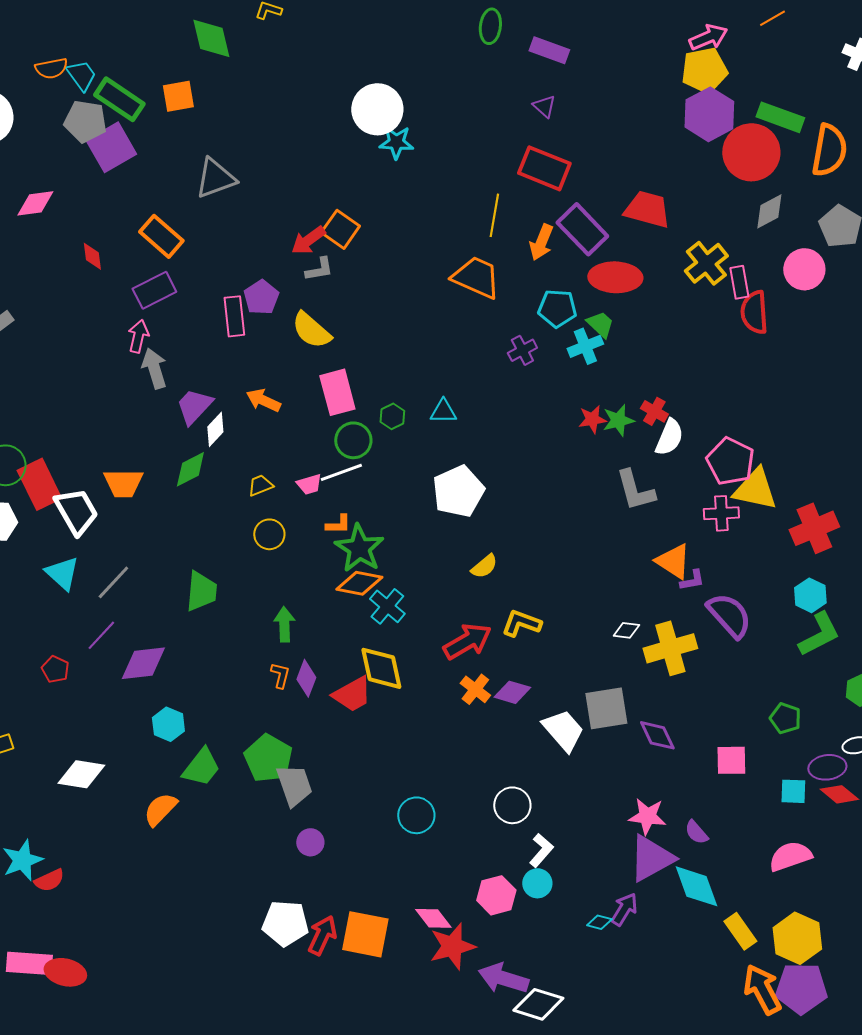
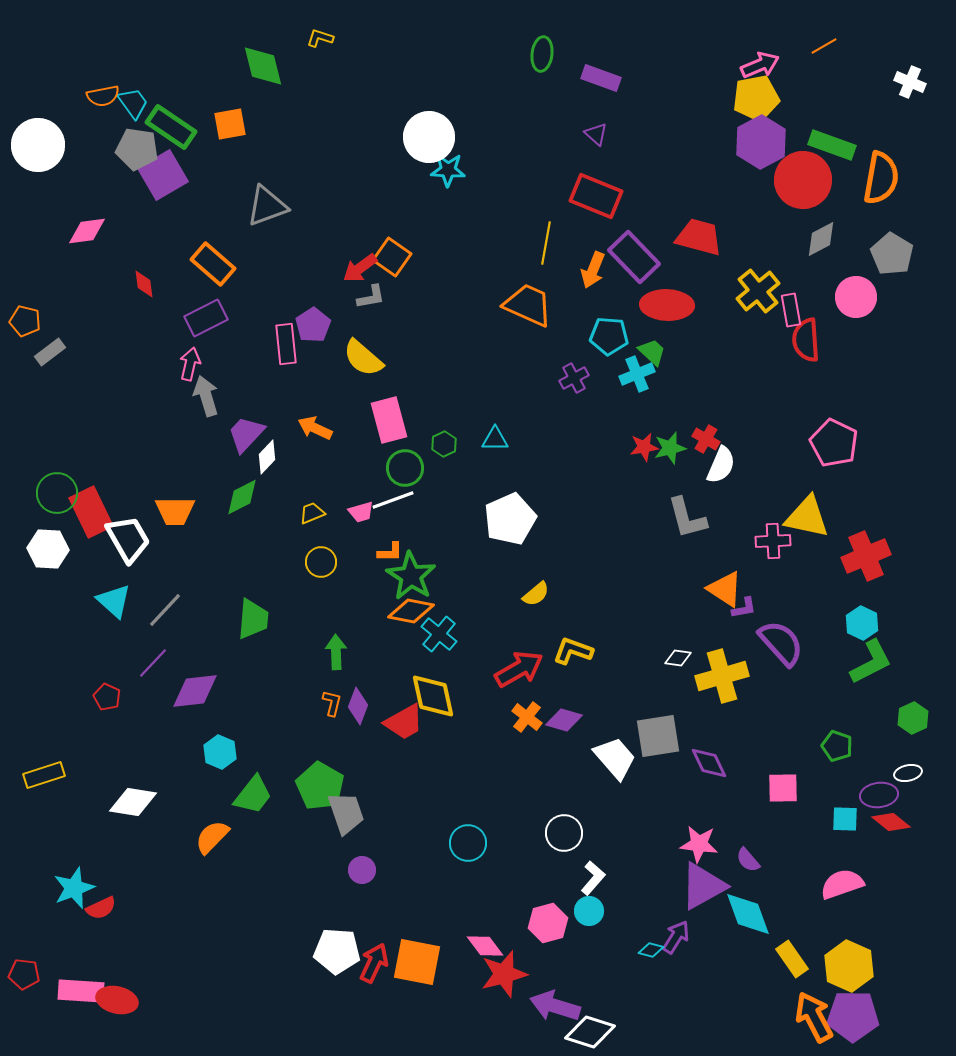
pink pentagon: (730, 461) -> (834, 443), moved

